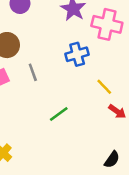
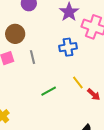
yellow line: (104, 87) -> (78, 83), moved

